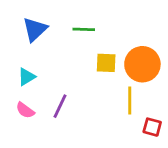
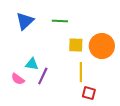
cyan triangle: (27, 77) -> (32, 64), moved, turned 40
yellow line: (130, 101) -> (81, 72), moved
red square: (152, 127) -> (89, 93), moved

